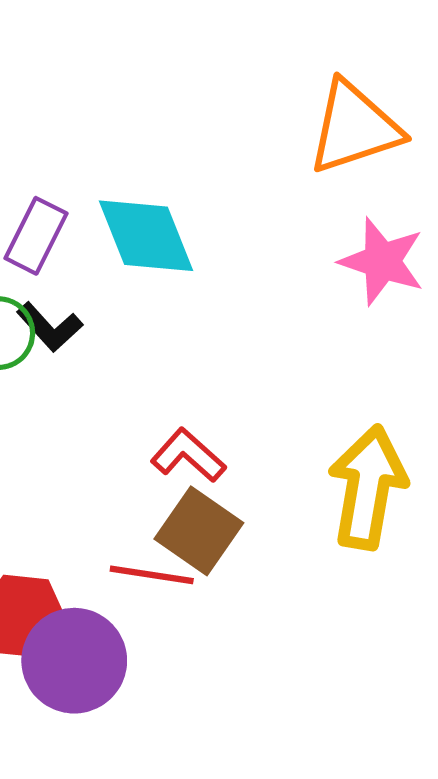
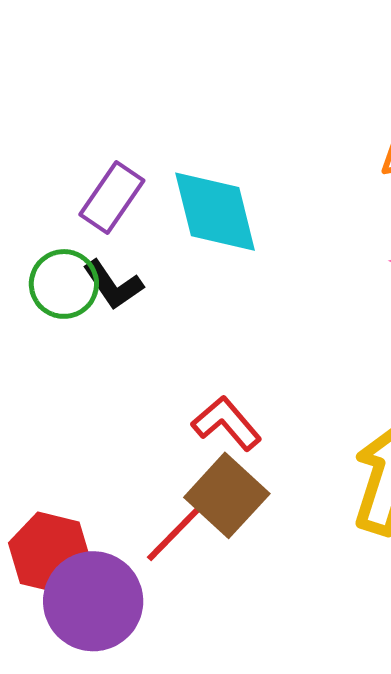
red line: (152, 575) -> (177, 531), turned -62

